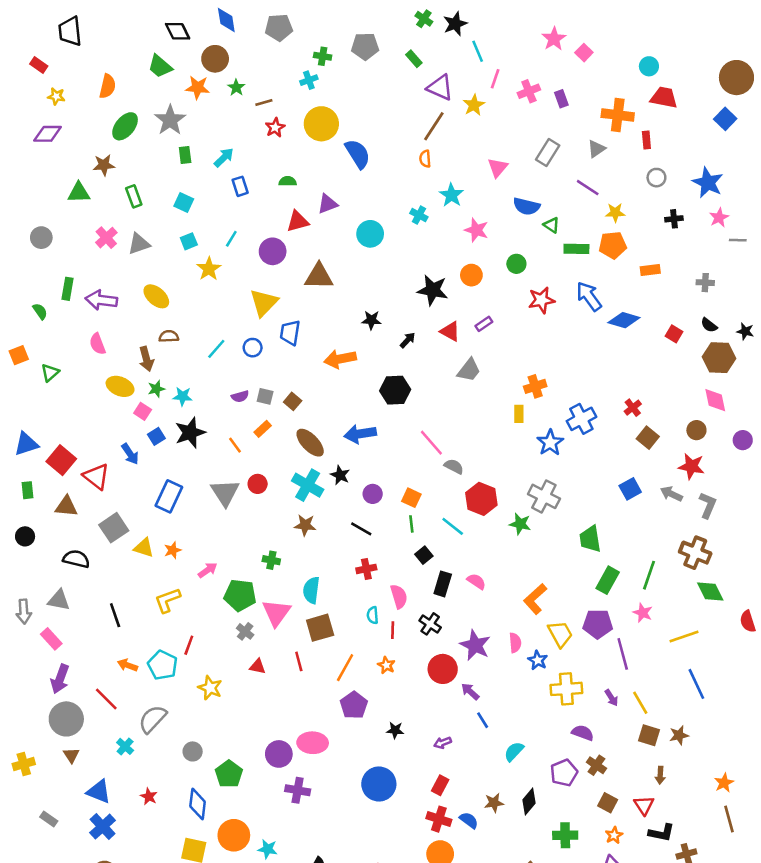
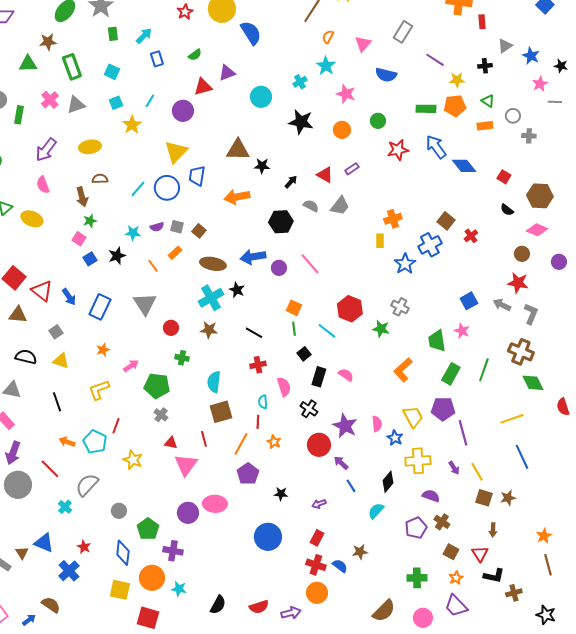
gray triangle: (596, 149) -> (505, 46), moved
orange semicircle: (425, 159) -> (328, 37), moved, turned 32
gray circle: (656, 178) -> (513, 116), moved
green semicircle: (288, 181) -> (195, 55), turned 144
blue star: (708, 183) -> (531, 56), size x0.7
green rectangle: (134, 196) -> (72, 67), size x1.4
cyan cross: (419, 215) -> (300, 82), turned 32
black cross: (674, 219) -> (485, 66), moved
green triangle: (551, 225) -> (488, 101), moved
brown triangle: (319, 276) -> (238, 150), moved
green rectangle: (68, 289) -> (19, 115), moved
black star: (433, 290) -> (301, 122), moved
yellow ellipse: (156, 296) -> (90, 147), turned -50
purple arrow: (101, 300) -> (46, 150), turned -60
blue diamond: (624, 320) -> (464, 166), turned 35
black semicircle: (709, 325) -> (507, 210), moved
black star: (745, 331) -> (561, 66), moved
blue circle: (253, 348) -> (167, 188), size x1.6
yellow ellipse: (120, 386) -> (32, 219), moved
cyan star: (183, 396) -> (133, 233), moved
pink diamond: (715, 400) -> (537, 230), turned -55
black star: (190, 433) -> (117, 256), size x0.7
brown square: (648, 438) -> (446, 221), moved
brown ellipse: (310, 443) -> (213, 264), turned -35
blue arrow: (130, 454) -> (69, 297), moved
gray semicircle: (454, 466) -> (311, 206), moved
red circle: (258, 484) -> (171, 328), moved
cyan cross: (308, 485) -> (211, 298), turned 30
purple circle: (373, 494) -> (279, 268), moved
gray cross: (544, 496) -> (400, 307), size x0.7
gray square: (114, 528) -> (56, 332), size x0.6
yellow triangle: (144, 548) -> (61, 361), moved
orange L-shape: (535, 599) -> (403, 370), moved
pink triangle: (276, 613) -> (186, 465), moved
pink star: (643, 613) -> (462, 331), moved
red line: (393, 630) -> (258, 422), moved
brown triangle: (71, 755) -> (22, 553), moved
purple cross: (298, 790) -> (173, 551), moved
black diamond: (529, 802) -> (388, 482), moved
blue cross: (103, 827) -> (69, 571), moved

